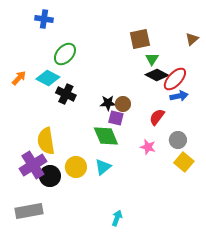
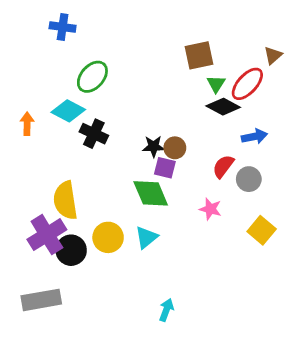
orange arrow: (19, 78) -> (27, 124), moved, turned -42
red ellipse: (175, 79) -> (247, 84), moved
gray circle: (178, 140) -> (249, 179), moved

